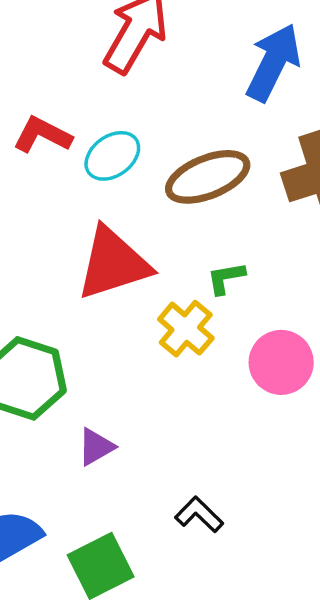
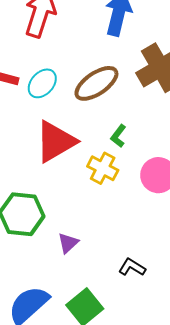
green L-shape: (226, 278) -> (118, 136), turned -30

